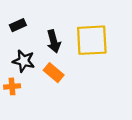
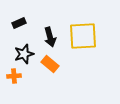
black star: (24, 61) -> (24, 54), turned -30

